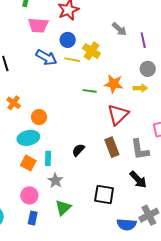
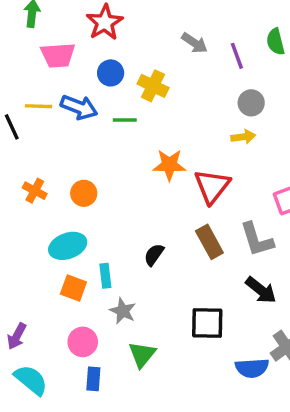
yellow line: (72, 60) -> (38, 106), moved
orange star: (114, 84) -> (169, 165), moved
green line: (90, 91) -> (125, 120), moved
orange circle: (39, 117) -> (84, 193), moved

